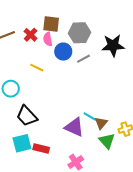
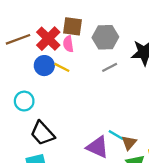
red cross: (31, 35) -> (48, 39), size x1.5
blue circle: (63, 52) -> (44, 66), moved
yellow line: (37, 68) -> (62, 67), moved

